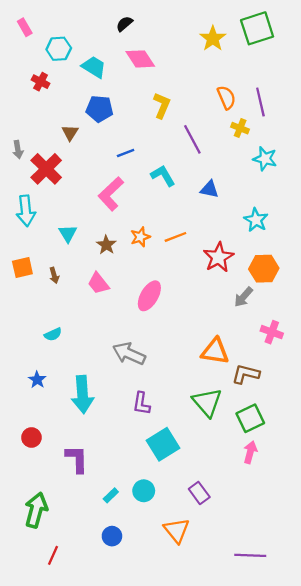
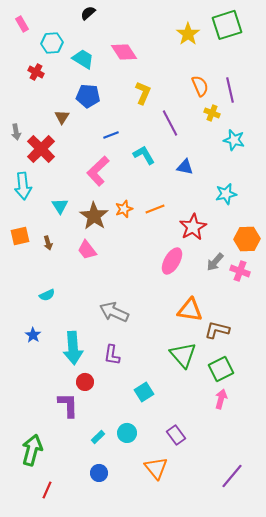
black semicircle: (124, 24) -> (88, 13), moved
cyan star: (256, 220) -> (226, 194), turned 30
brown star: (106, 245) -> (94, 216), size x1.6
orange hexagon: (264, 269) -> (247, 239), moved
pink ellipse: (149, 296) -> (172, 261), moved
pink cross: (272, 332) -> (240, 271), moved
purple L-shape: (141, 403) -> (112, 355), moved
red circle: (31, 437) -> (85, 382), moved
cyan square: (163, 444) -> (144, 392), size x0.7
purple line: (250, 555) -> (232, 476), moved, turned -52

